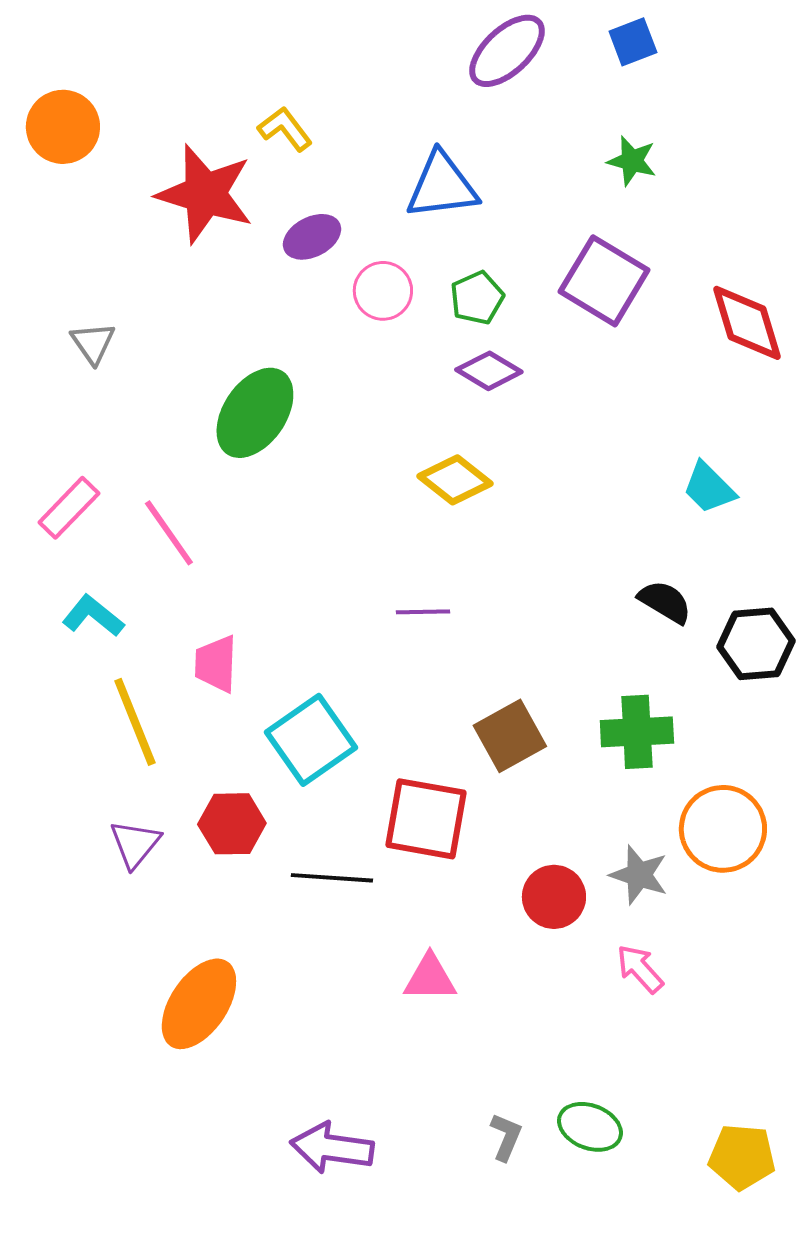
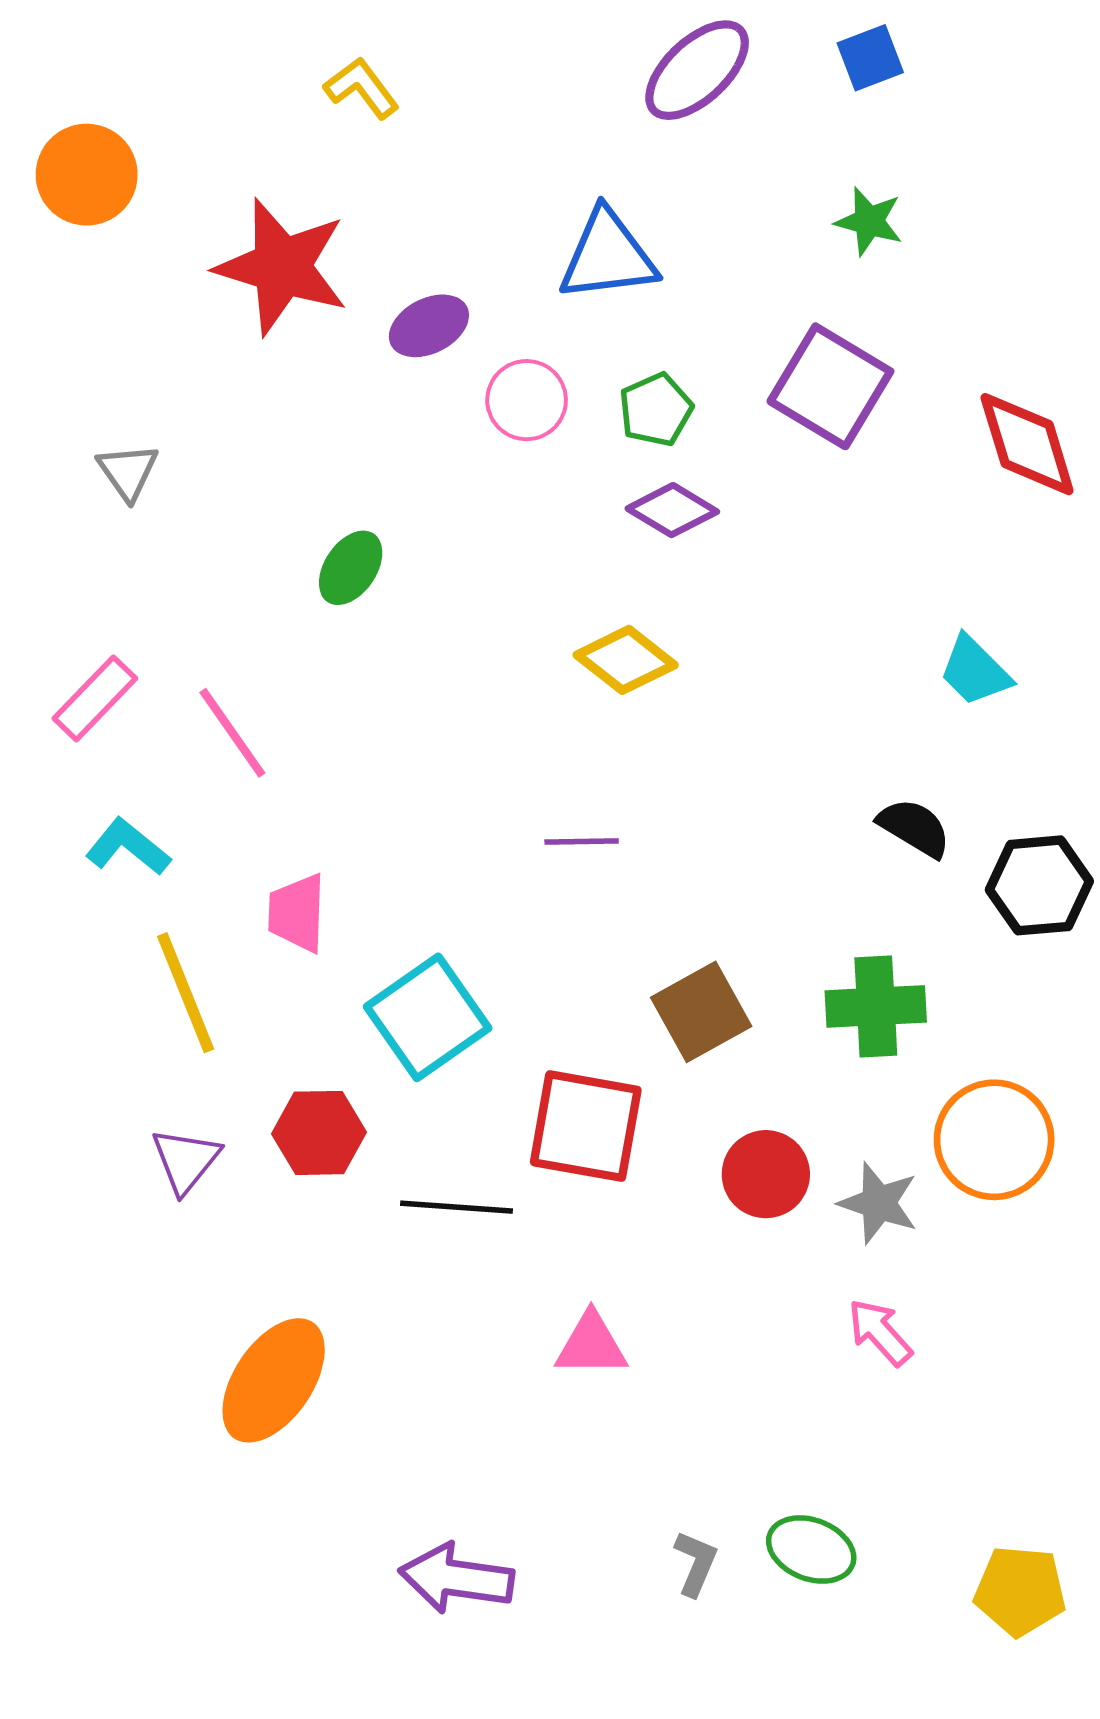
yellow L-shape: (285, 129) -> (362, 88), moved
green ellipse: (255, 413) -> (351, 568), size x0.6
red circle: (554, 897) -> (766, 1174), moved

